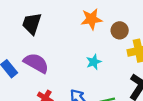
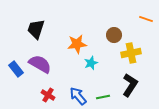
orange star: (91, 19) -> (77, 44), moved

